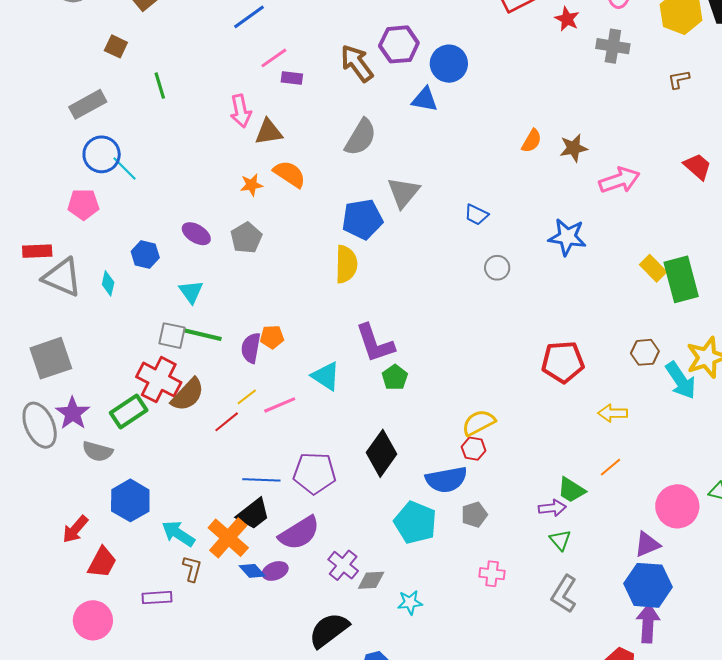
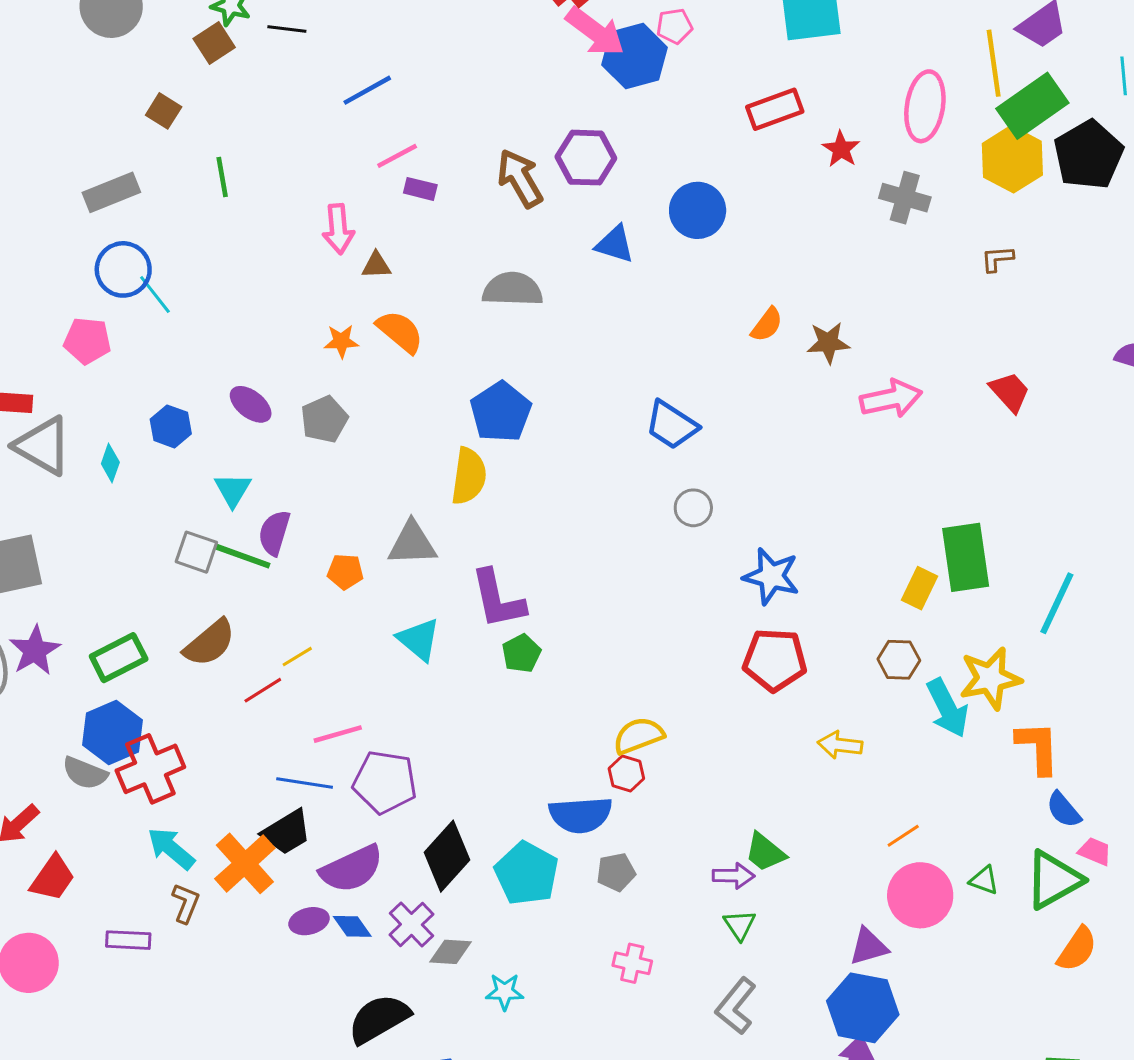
blue circle: (449, 64) -> (698, 210), moved
brown triangle: (269, 132) -> (376, 265), size x0.7
gray semicircle: (361, 137) -> (513, 289), turned -126
gray triangle: (403, 192) -> (412, 543), moved, turned 42
blue trapezoid: (476, 215) -> (672, 425), size x1.5
blue pentagon: (362, 219) -> (501, 412), turned -30
blue star: (567, 237) -> (771, 576), moved
yellow rectangle: (653, 268) -> (920, 588), moved, turned 64
purple semicircle: (251, 348) -> (274, 533), moved
red cross: (159, 380) -> (150, 769), moved, turned 33
pink line: (280, 405) -> (338, 734), moved
gray semicircle: (98, 451) -> (85, 773), moved
black diamond: (381, 453) -> (447, 856), moved
orange line: (610, 467) -> (903, 836), moved
blue hexagon: (130, 500) -> (113, 732), moved
blue diamond: (252, 571) -> (352, 926), moved

